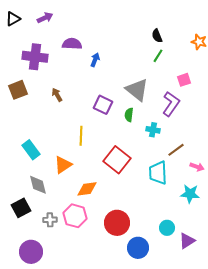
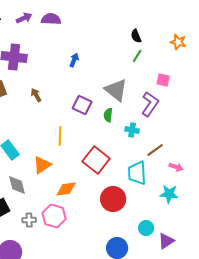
purple semicircle: (72, 44) -> (51, 19), moved
pink square: (184, 80) -> (163, 80), turned 32
red circle: (117, 223) -> (113, 199), moved

